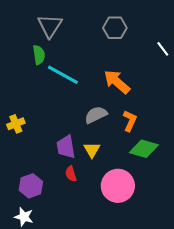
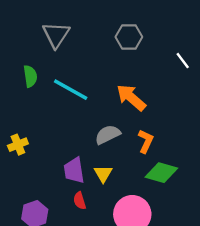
green semicircle: (39, 55) -> (30, 76), moved

